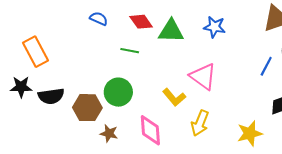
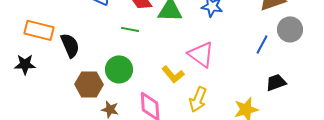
orange rectangle: (36, 52) -> (39, 30), turned -48
black semicircle: (51, 96) -> (70, 45), moved, turned -105

